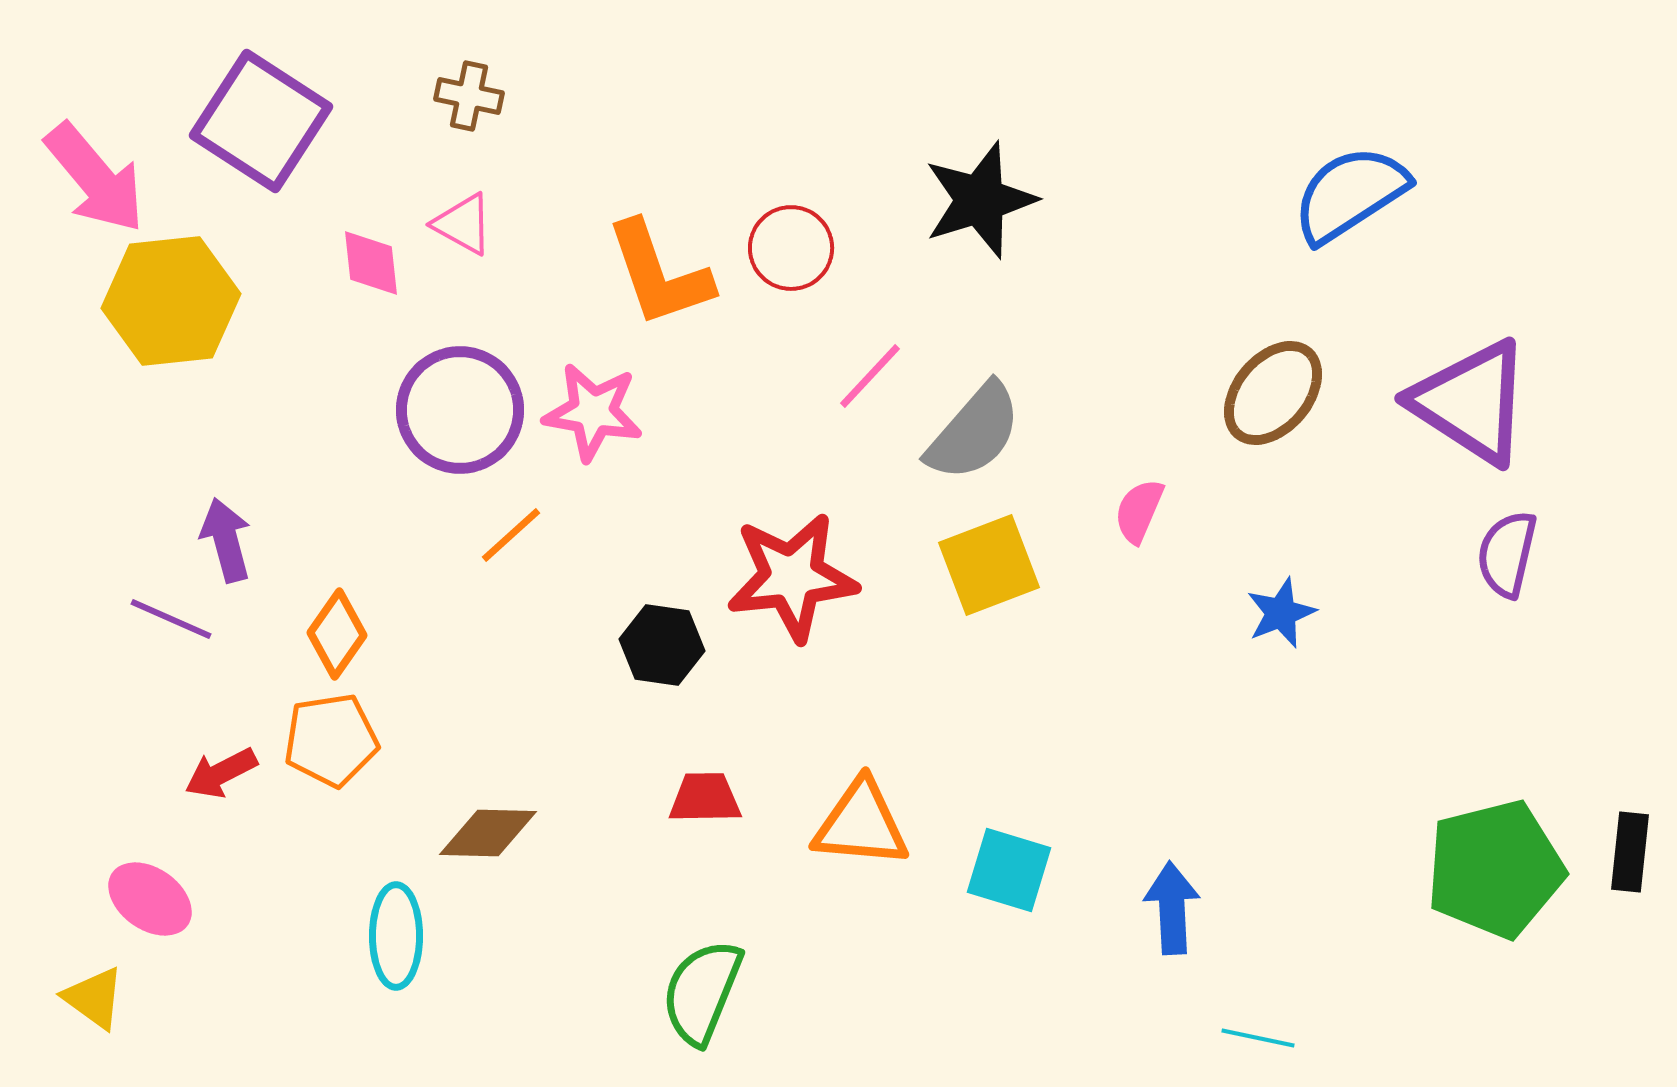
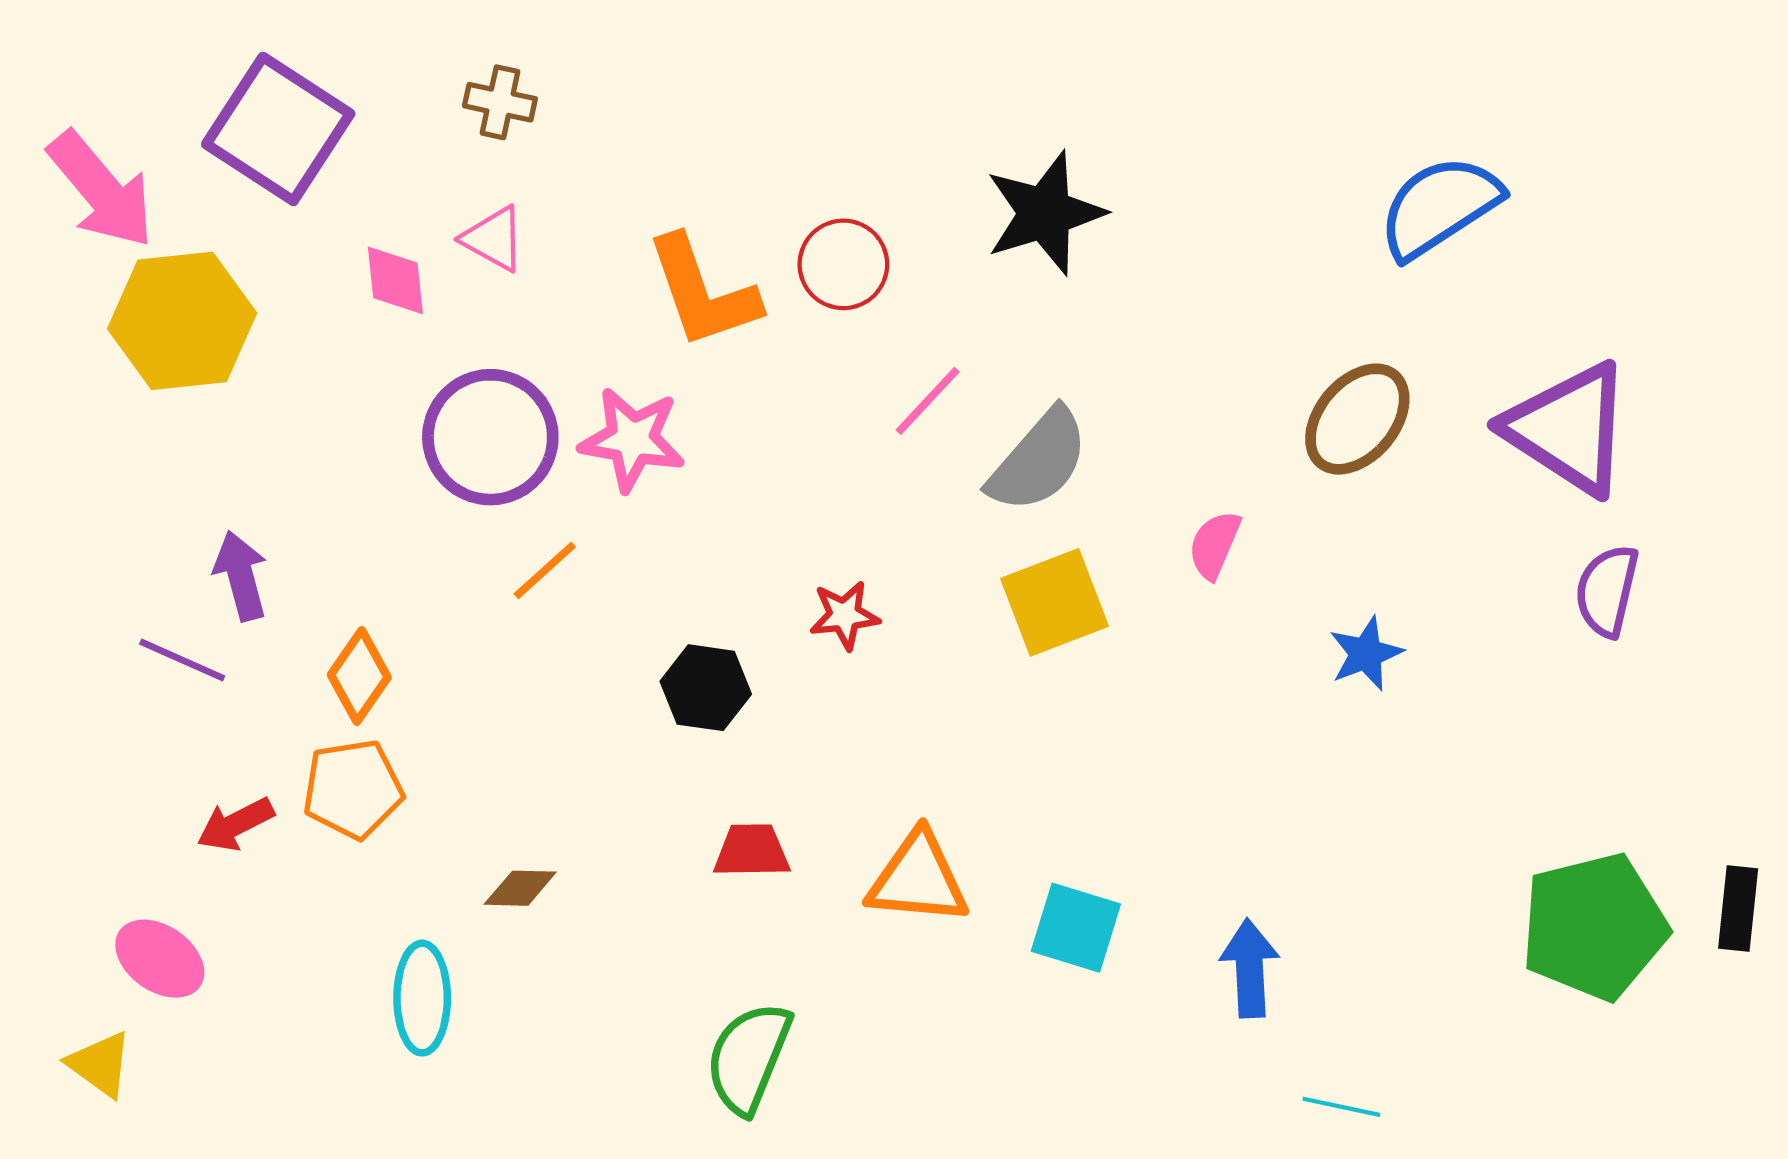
red star: (792, 577) -> (844, 615), size x0.5
brown diamond: (488, 833) -> (520, 888), size x0.7

